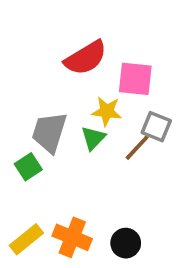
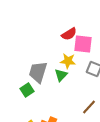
red semicircle: (86, 58) -> (69, 34), moved, size x0.7
brown line: (137, 148) -> (89, 107), moved

